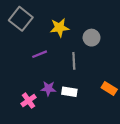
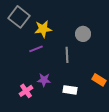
yellow star: (59, 28) -> (43, 29), moved
white rectangle: (69, 92) -> (70, 90), moved

